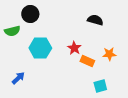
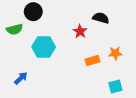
red star: (74, 48) -> (80, 31), moved
orange rectangle: (87, 61) -> (93, 61), turned -40
cyan square: (100, 86) -> (115, 87), moved

